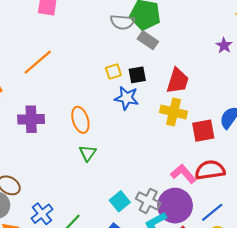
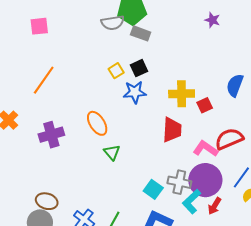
red trapezoid: (178, 81) -> (172, 130), moved
red square: (203, 131) -> (205, 105), moved, size x0.7

